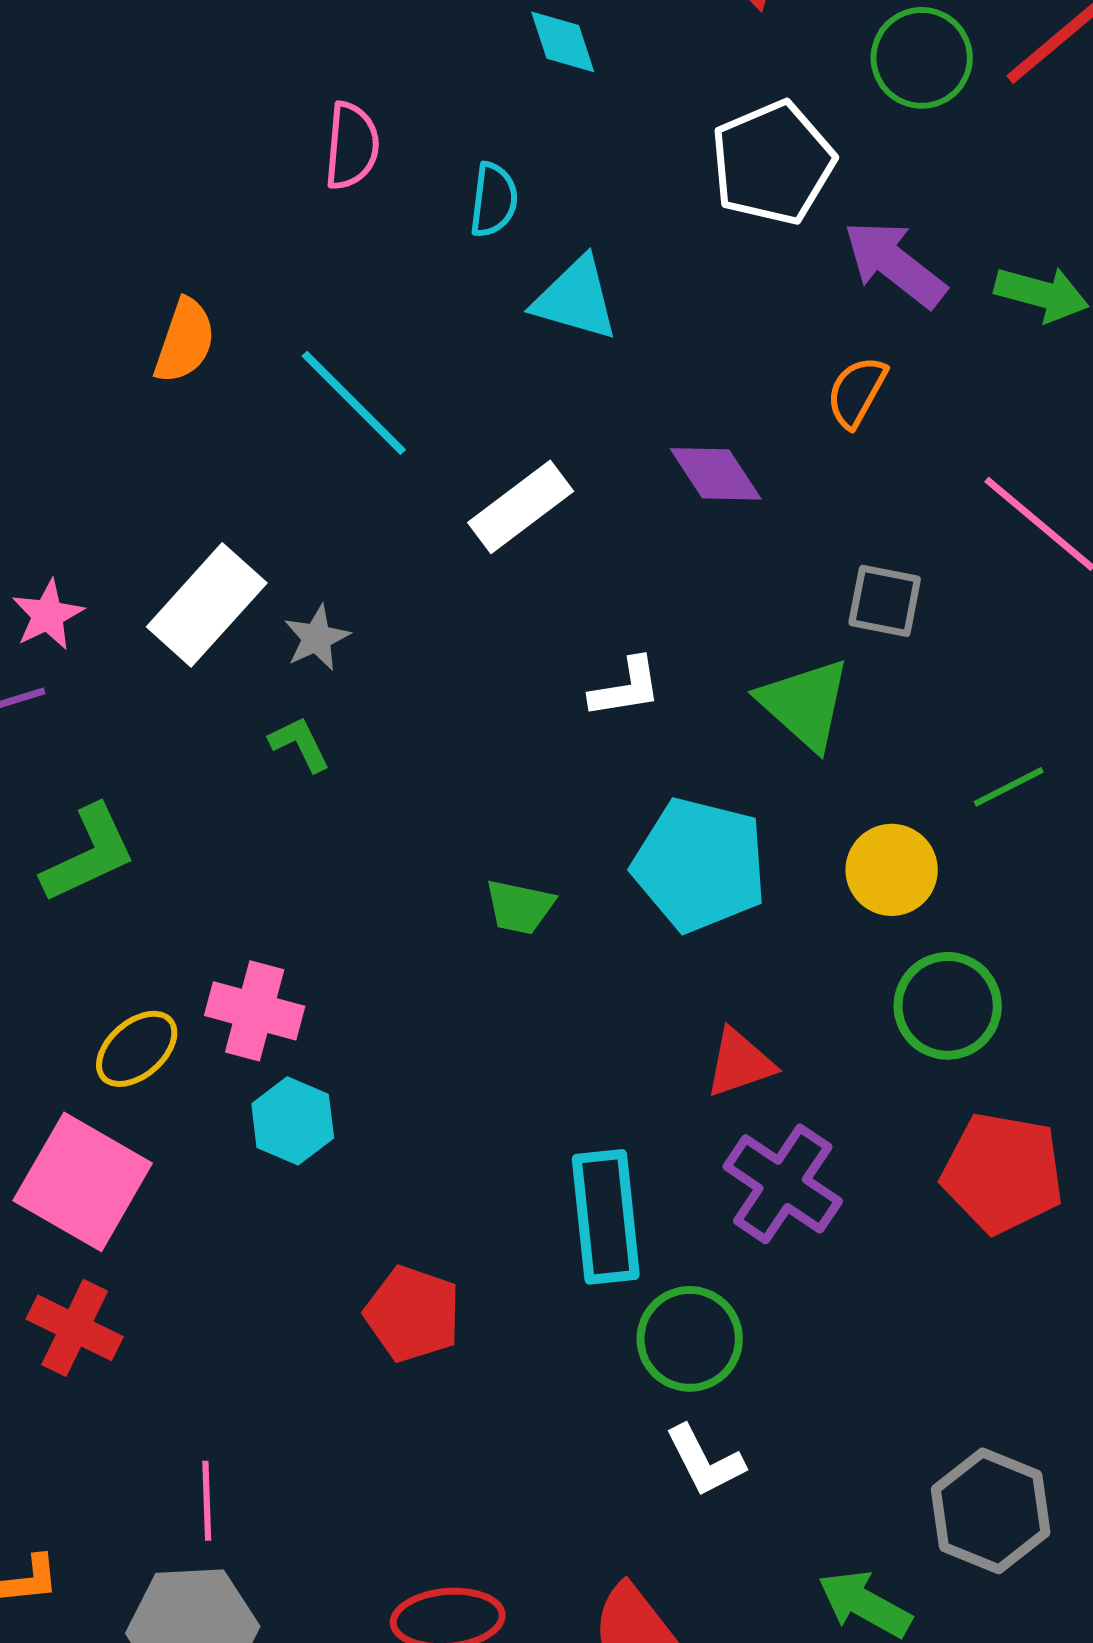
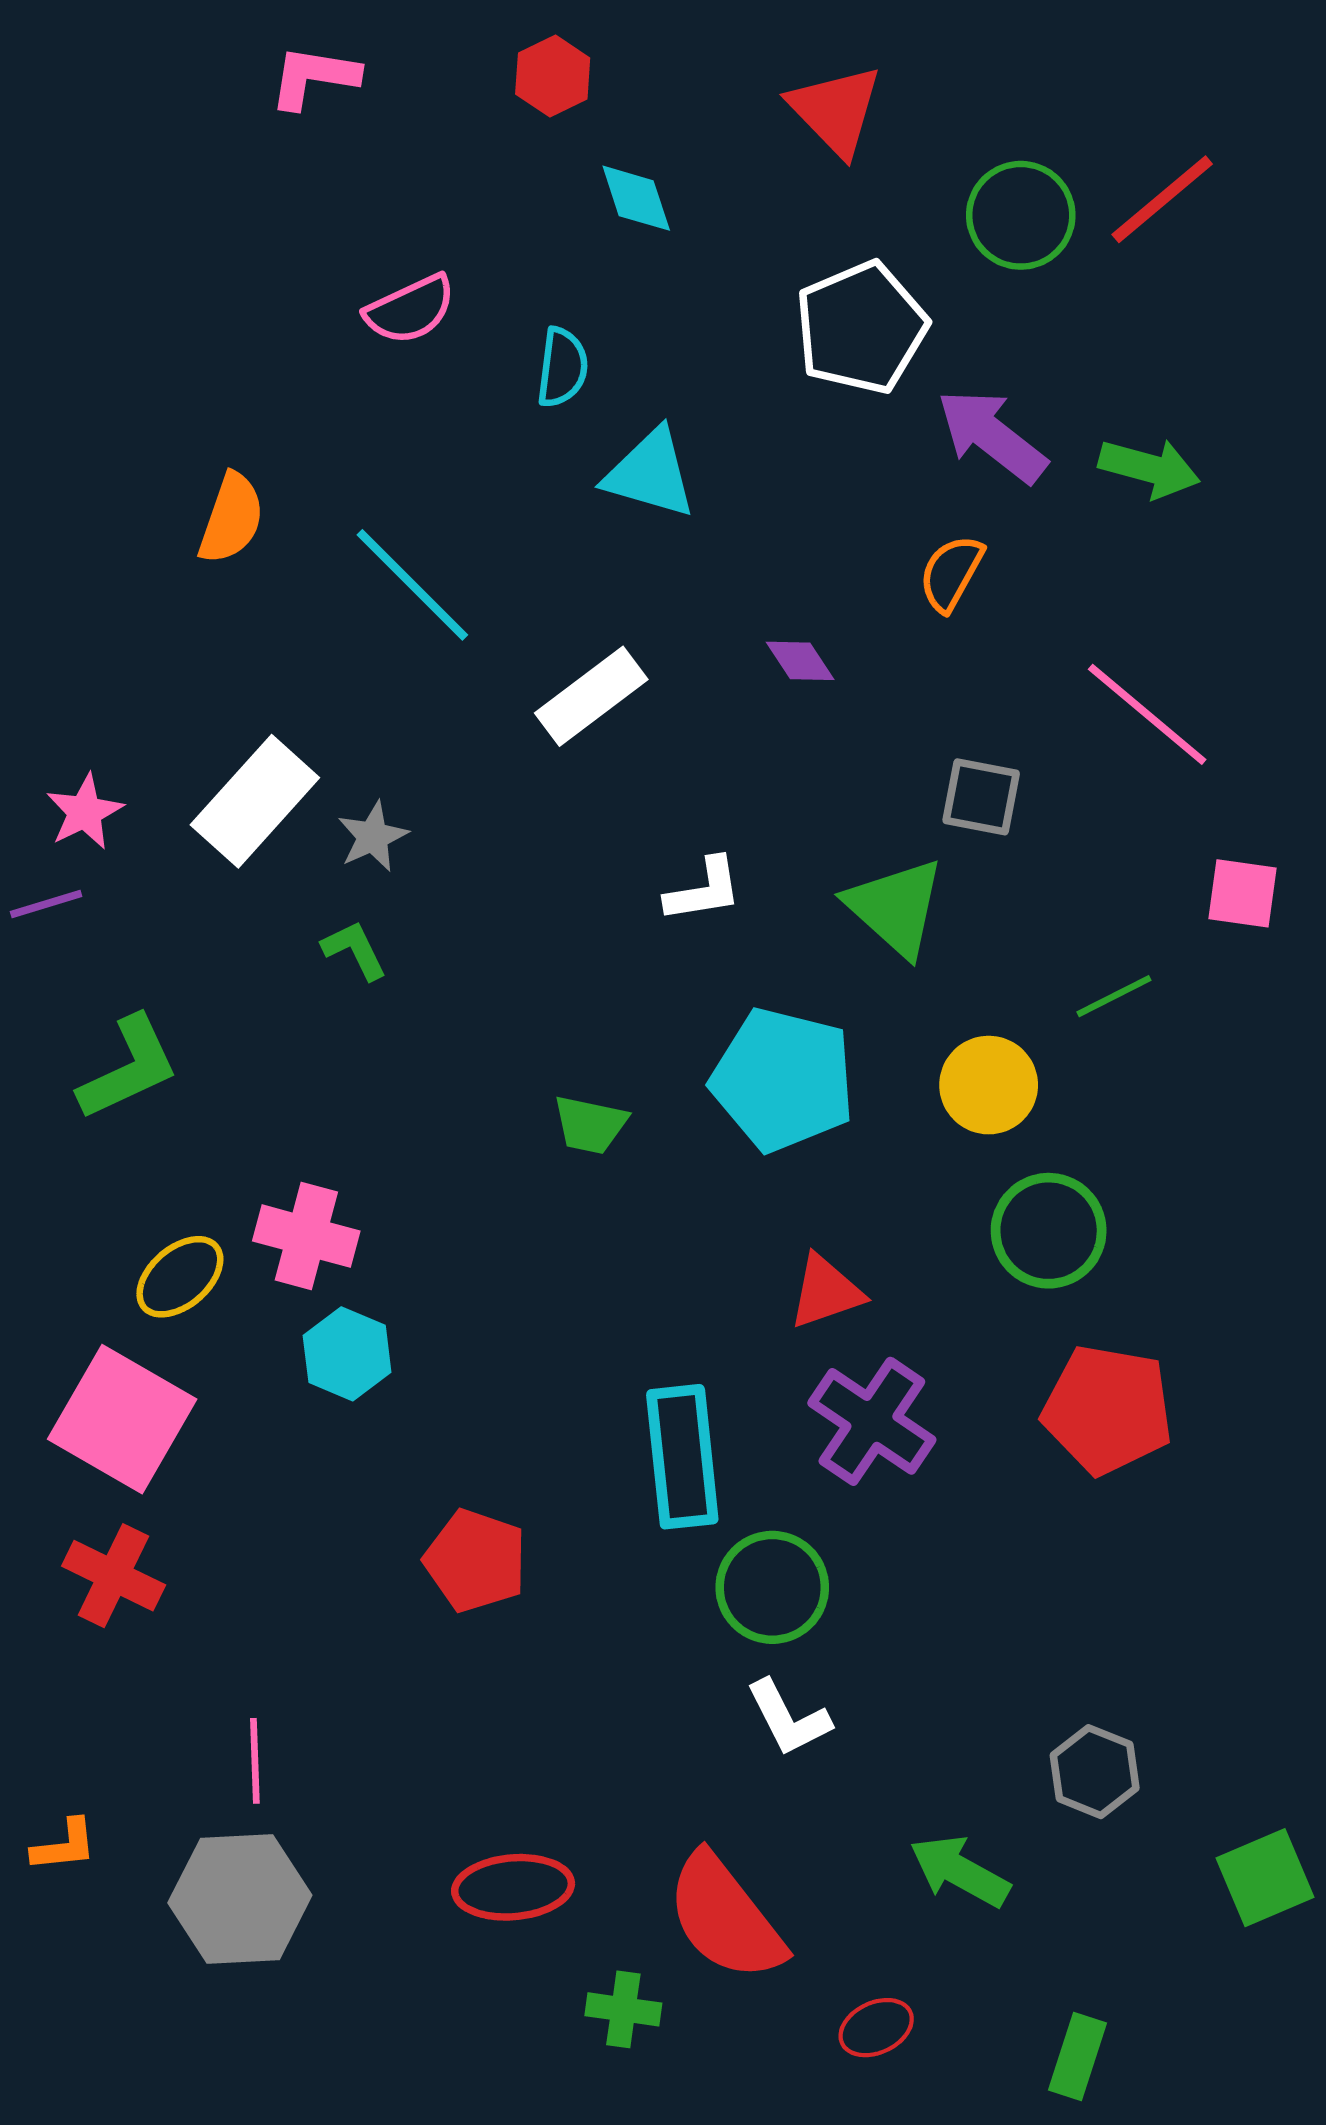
pink semicircle: (352, 146) -> (410, 310), turned 60
purple diamond: (716, 474) -> (800, 661), size x0.7
gray hexagon: (991, 1511) -> (1095, 1772), size x0.7

